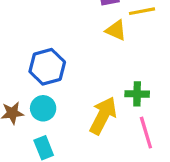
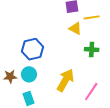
green cross: (137, 94) -> (92, 49), moved
pink line: (146, 133) -> (91, 92), turned 48

